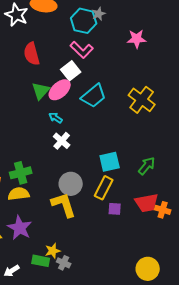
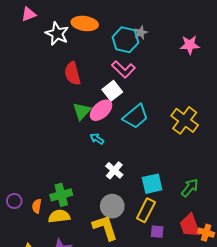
pink star: (137, 39) -> (190, 45), moved
white cross: (62, 141) -> (114, 170), moved
red trapezoid: (147, 203) -> (190, 225), turned 80

